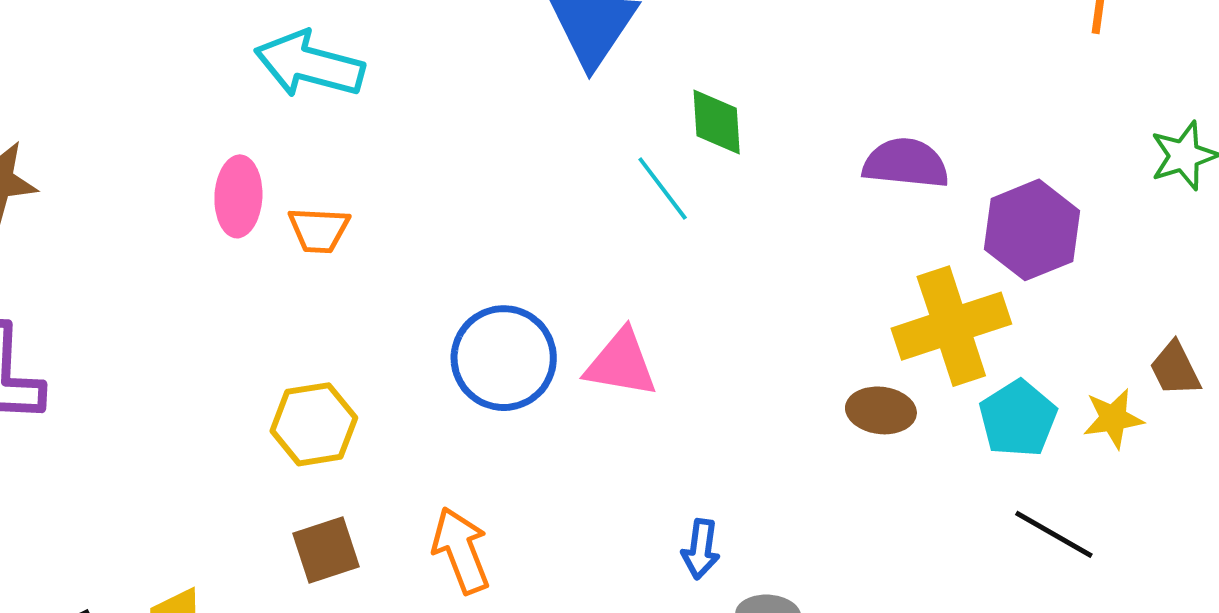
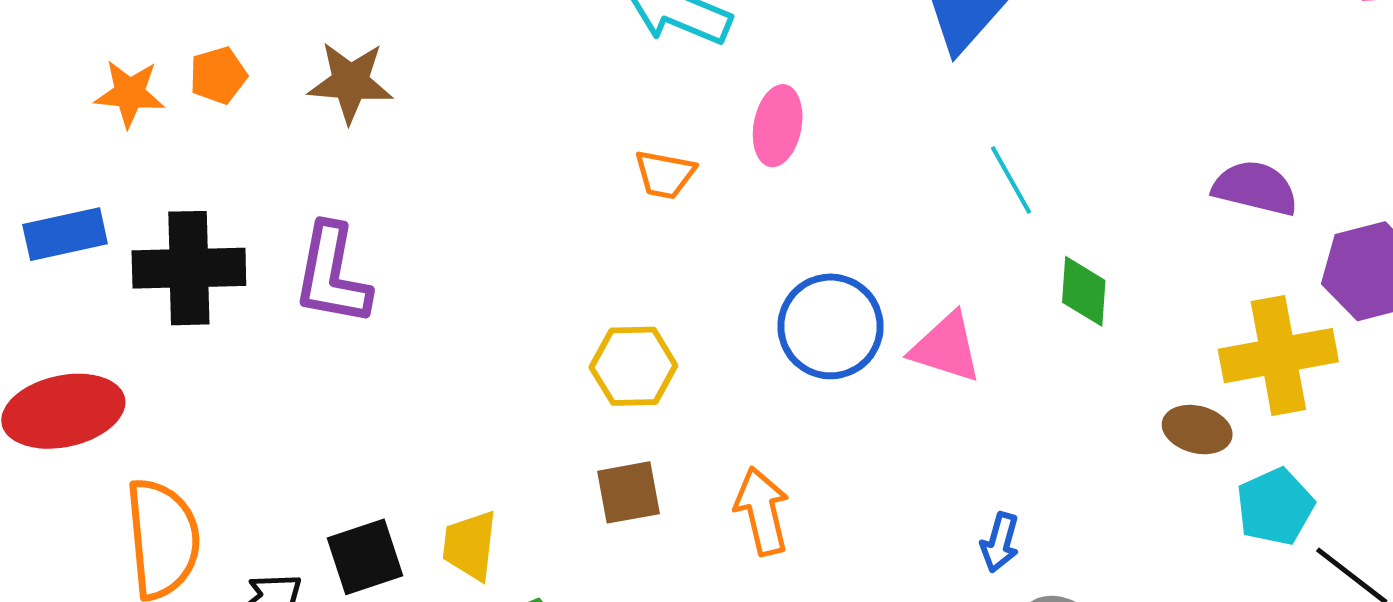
green diamond: (717, 122) -> (1084, 291), moved
pink ellipse: (238, 196) -> (778, 126), moved
cyan pentagon: (1018, 419) -> (1275, 507), moved

